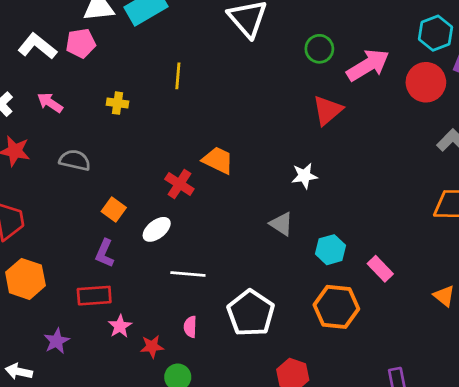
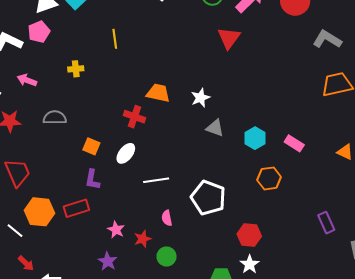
white star: (304, 176) -> (200, 98), moved
red rectangle: (94, 296) -> (76, 208), moved
orange hexagon: (336, 307) -> (269, 178), size x0.7
purple star: (57, 341) -> (108, 261), moved

